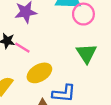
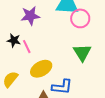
pink line: (22, 48) -> (27, 47), turned 32

